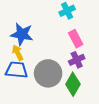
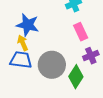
purple cross: (77, 60) -> (91, 56), moved

